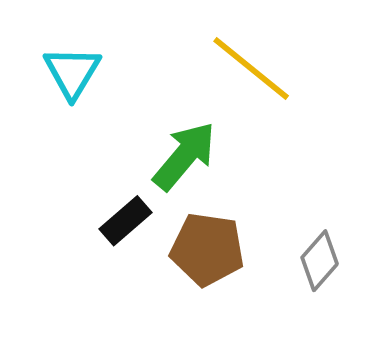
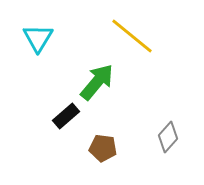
brown pentagon: (207, 249) -> (103, 148), moved, size x0.7

